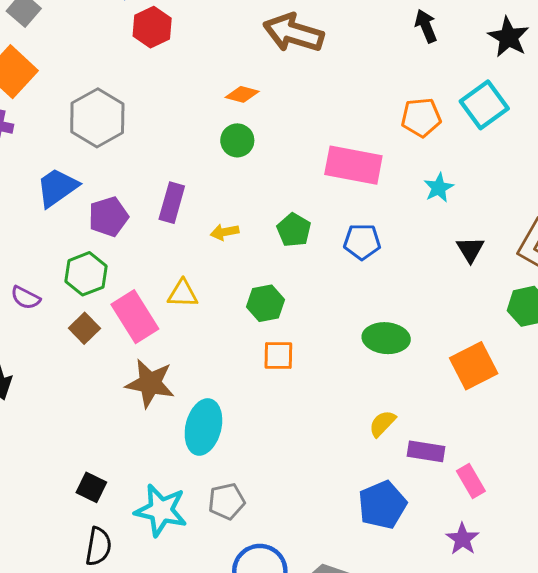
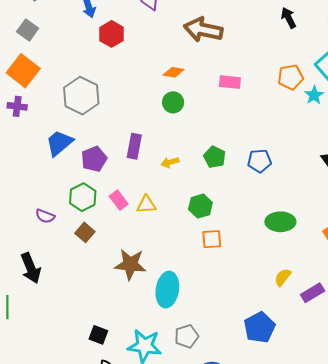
pink rectangle: (353, 165) -> (230, 82), moved, size x0.6
cyan star: (439, 188) -> (314, 95), moved
pink rectangle: (135, 317) -> (119, 200), moved, size x0.6
purple rectangle: (426, 451) -> (313, 293), turned -35
blue pentagon: (382, 505) -> (260, 327), moved

